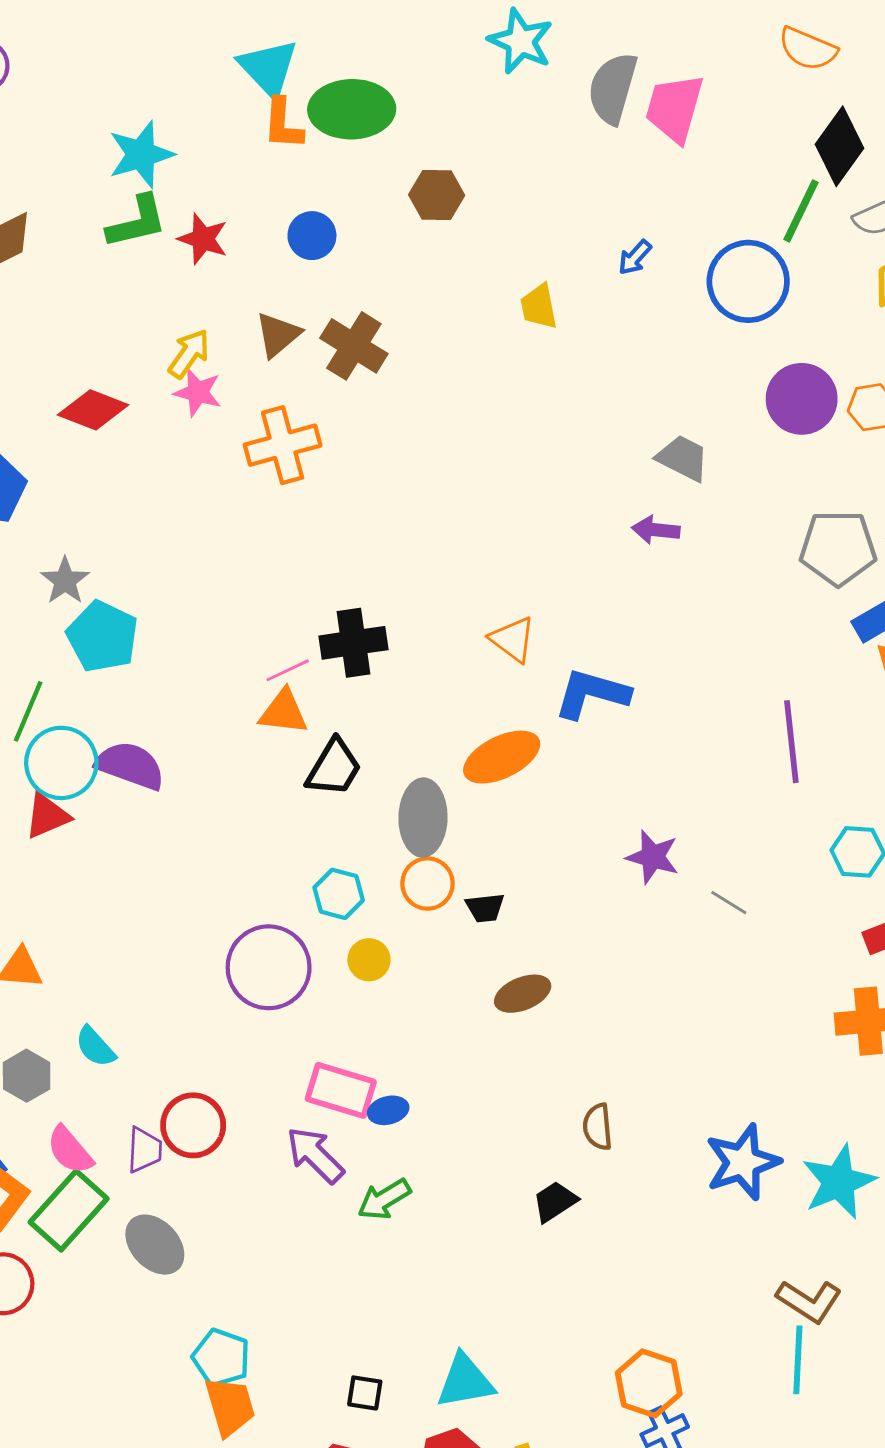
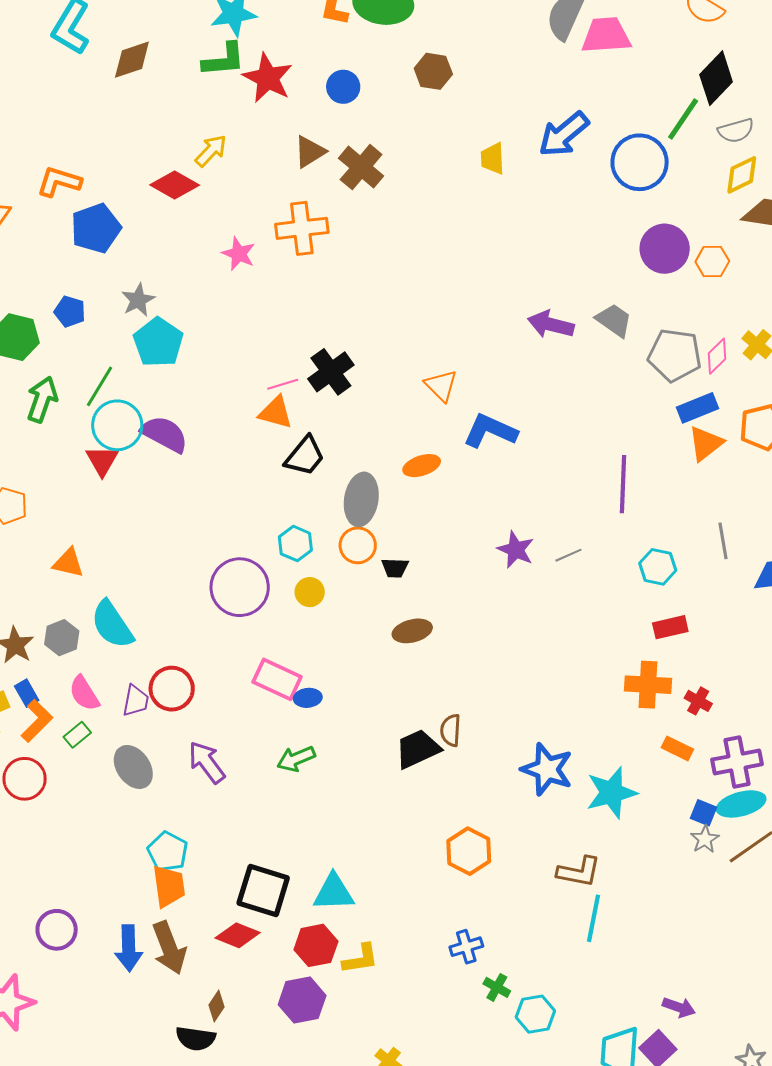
pink trapezoid: (674, 108) -> (606, 35), turned 62
red star: (203, 239) -> (268, 78), size x1.4
blue arrow: (635, 257) -> (564, 134), size x2.0
yellow arrow: (189, 354) -> (211, 151), moved
pink star: (198, 392) -> (239, 254), moved
gray trapezoid: (683, 458) -> (614, 320), moved
purple arrow: (656, 530) -> (551, 324), size x1.4
black cross: (354, 643) -> (331, 372), turned -36
orange ellipse: (502, 757) -> (422, 466), size x0.7
red triangle: (47, 816) -> (102, 461), turned -45
gray line: (729, 903) -> (568, 555), moved, turned -64
cyan semicircle: (95, 1047) -> (112, 625), size x1.6
purple arrow: (315, 1155) -> (207, 762), moved
blue star: (743, 1162) -> (547, 769), turned 30
black trapezoid: (555, 1202) -> (418, 749), moved, size x1.4
green rectangle: (69, 1210) -> (77, 735), size x0.5
brown L-shape: (809, 1301) -> (579, 872), turned -30
cyan line: (798, 1360) -> (594, 918), moved
orange hexagon: (649, 1383) -> (469, 851), moved
black square: (365, 1393) -> (263, 890), size x2.0

